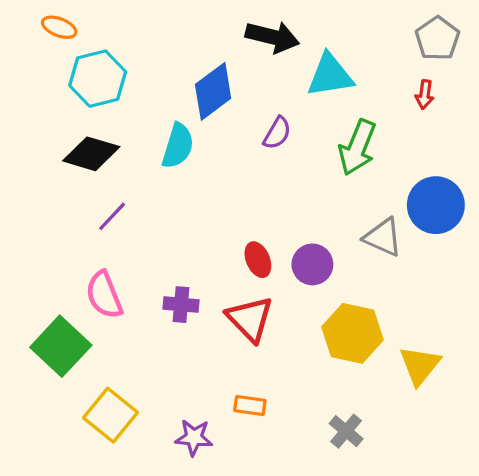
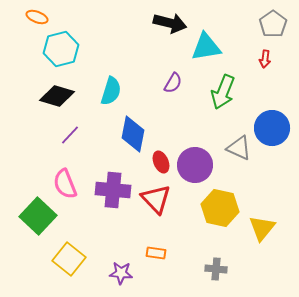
blue diamond: (213, 91) -> (133, 134), moved, turned -42
purple circle: (312, 264) -> (195, 165), size x1.4
purple cross: (181, 305) -> (113, 190), size x1.6
gray cross: (346, 431) -> (216, 269), turned -35

